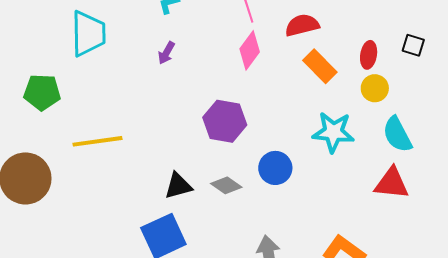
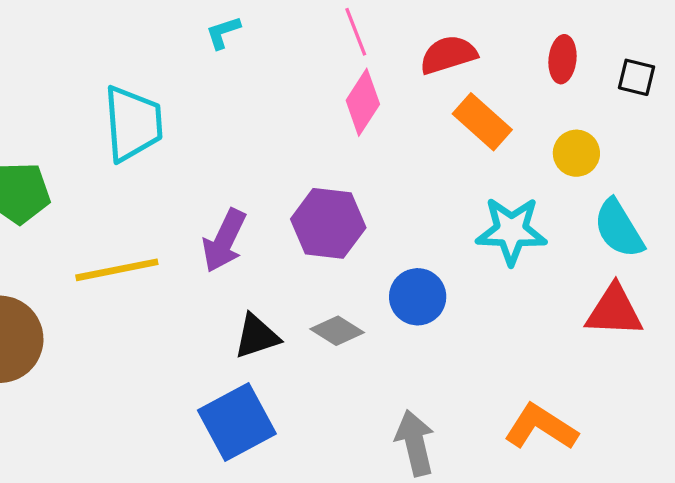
cyan trapezoid: (88, 34) -> (133, 124), moved
purple arrow: (166, 53) -> (224, 241), moved, size x1.6
red ellipse: (369, 55) -> (562, 59), moved

